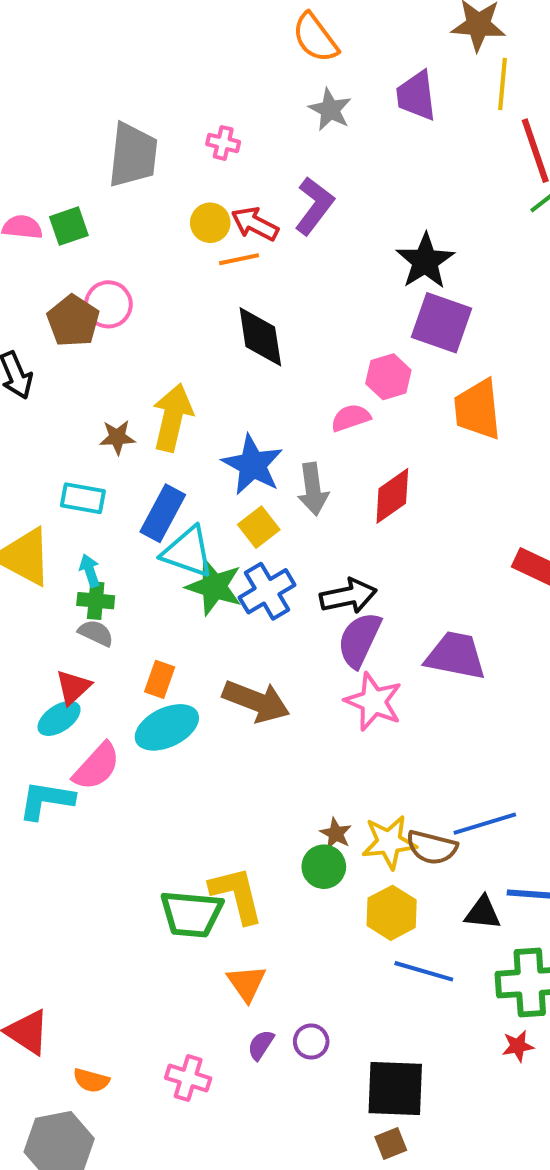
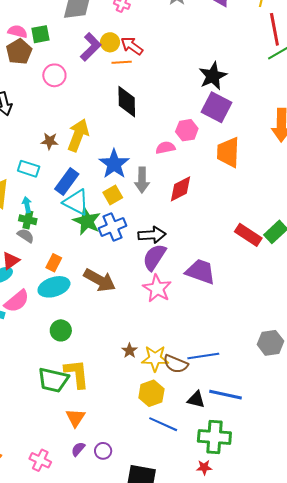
purple L-shape: (314, 206) -> (91, 47), moved
brown pentagon: (73, 321) -> (19, 52), moved
green circle: (324, 867) -> (61, 330), moved

